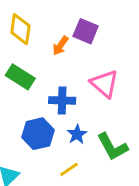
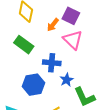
pink triangle: (104, 84) -> (73, 40), moved
blue star: (77, 134) -> (67, 80), moved

